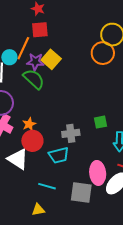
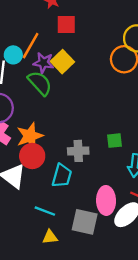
red square: (40, 30) -> (66, 25), moved
orange star: (29, 124) -> (30, 136), size x1.6
cyan trapezoid: (59, 155) -> (62, 176), turned -65
yellow triangle: (38, 210) -> (50, 237), moved

